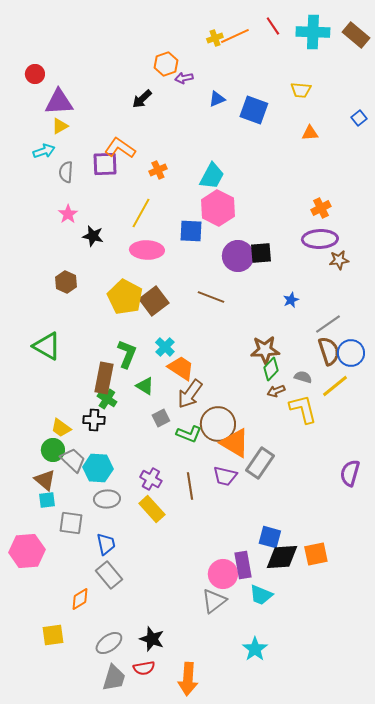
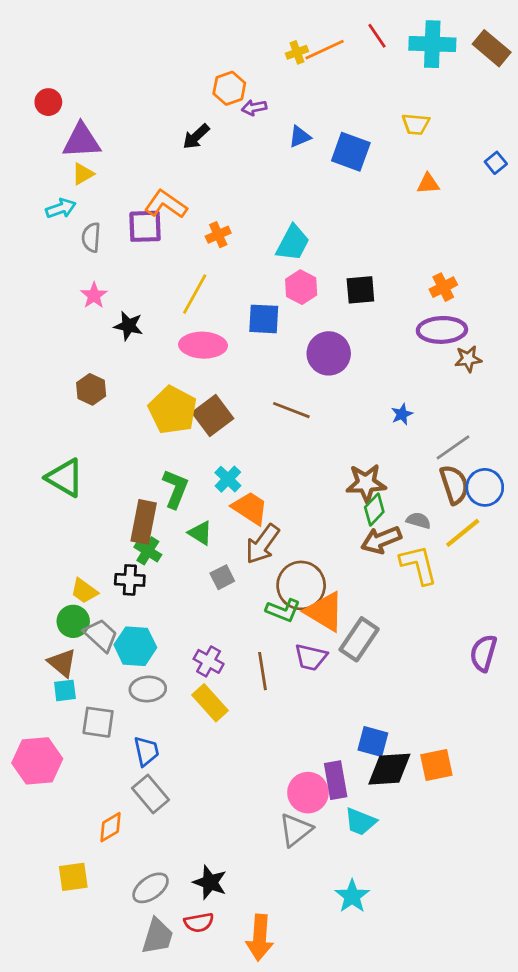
pink hexagon: (218, 208) -> (301, 287), size x0.7
black square: (261, 253) -> (360, 290), moved
brown arrow: (276, 391) -> (381, 540), size x1.6
green L-shape: (189, 434) -> (283, 610), moved

